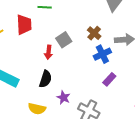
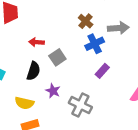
gray square: (64, 40) -> (57, 57), moved
red arrow: (48, 52) -> (36, 42), turned 88

